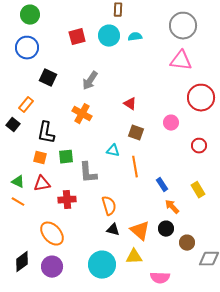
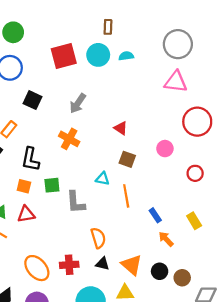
red square: (77, 37) -> (64, 56), size x1.4
red cross: (67, 200) -> (69, 265), moved
black circle: (166, 229) -> (160, 271), moved

